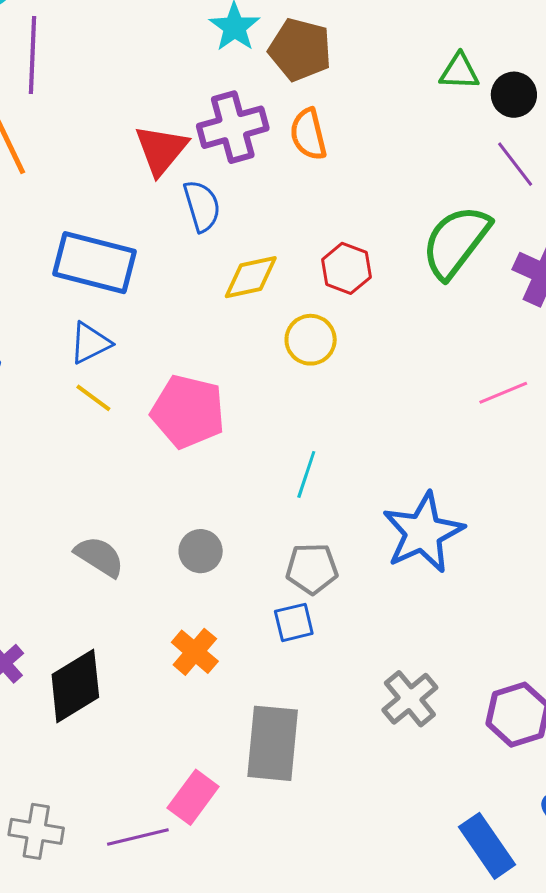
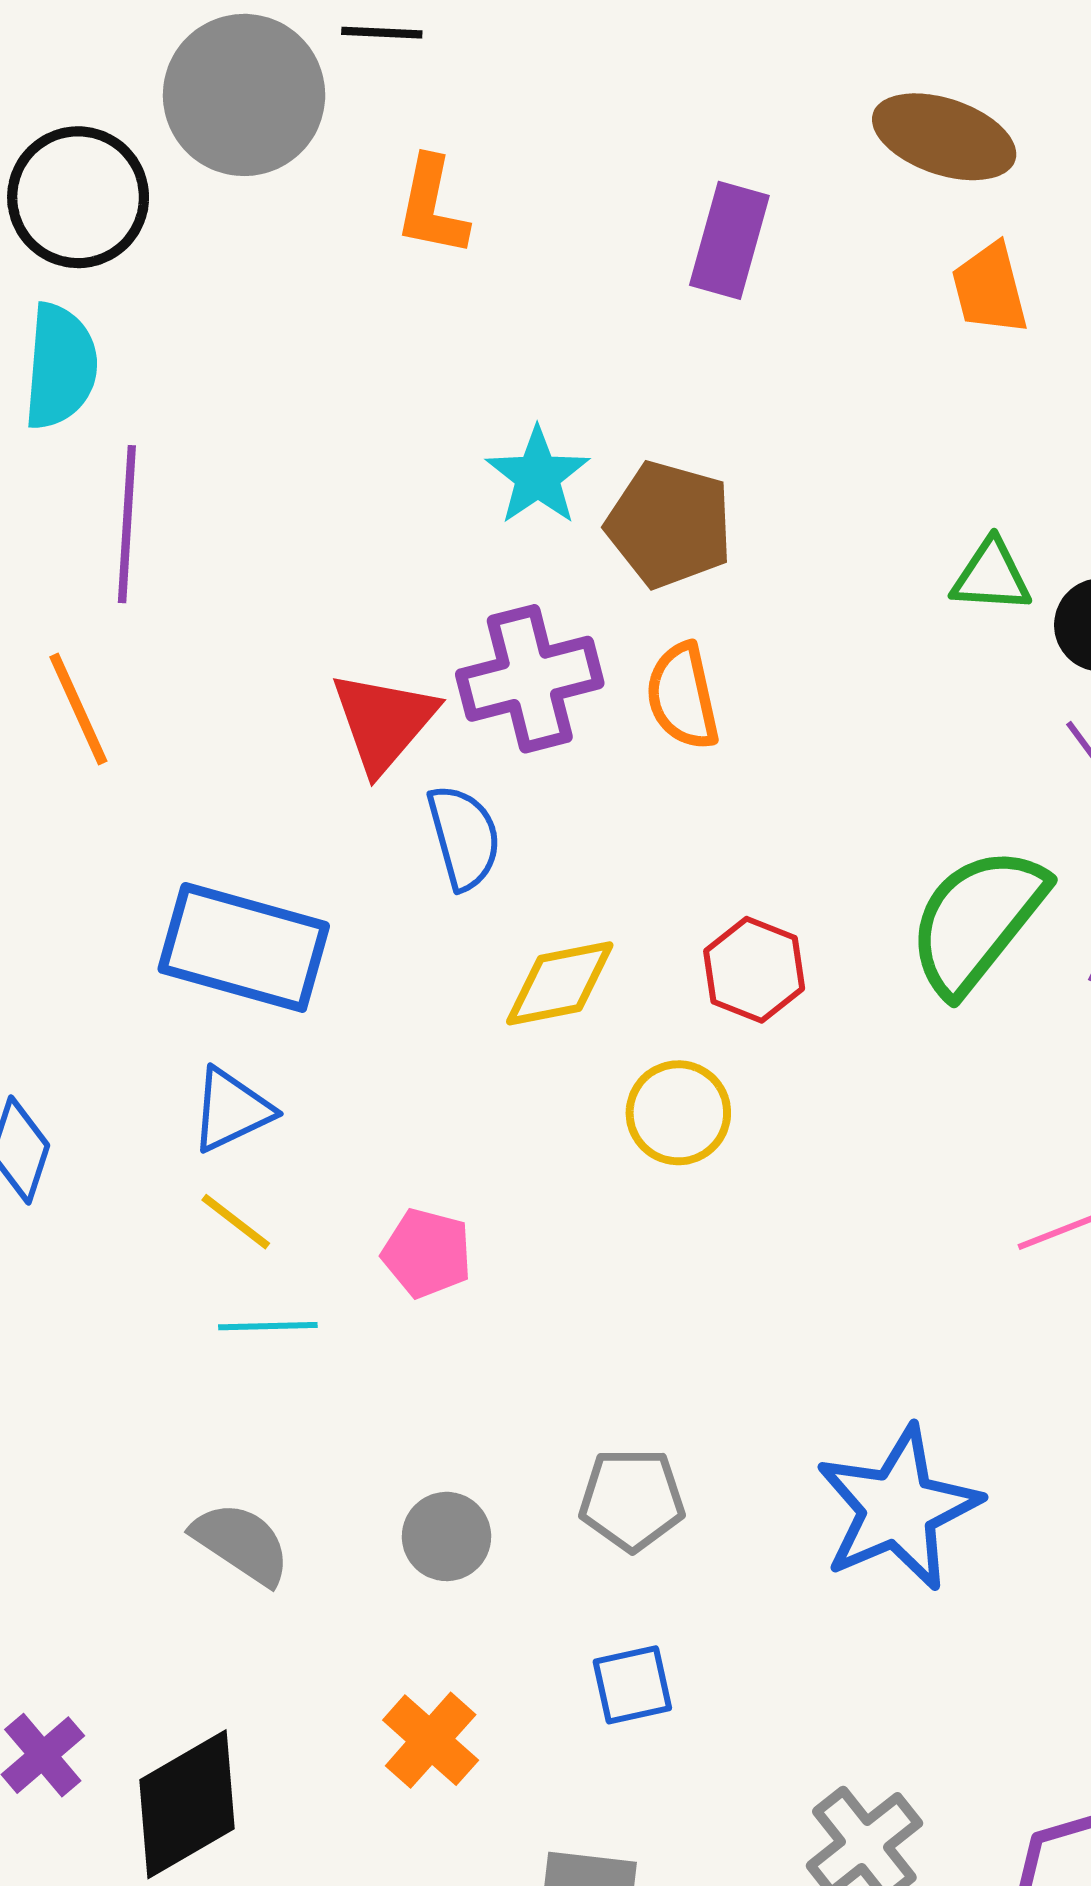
pink pentagon: (188, 412) -> (427, 1253), size x0.6
cyan line: (306, 474) -> (268, 1326), moved, turned 69
gray pentagon: (312, 569) -> (632, 1499), moved

